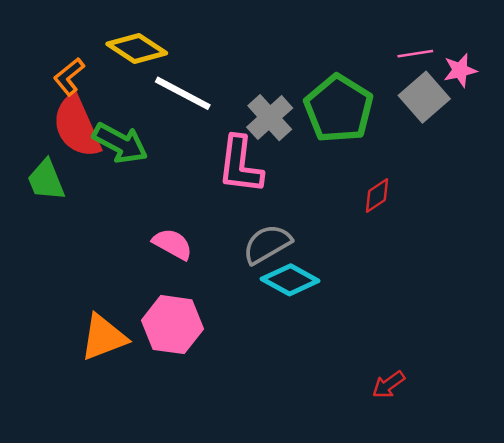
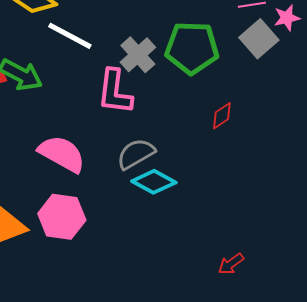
green pentagon: (339, 109) -> (192, 48), turned -30
pink semicircle: (173, 244) -> (62, 154), size x1.5

